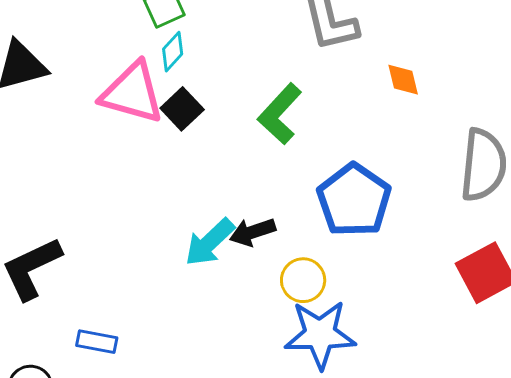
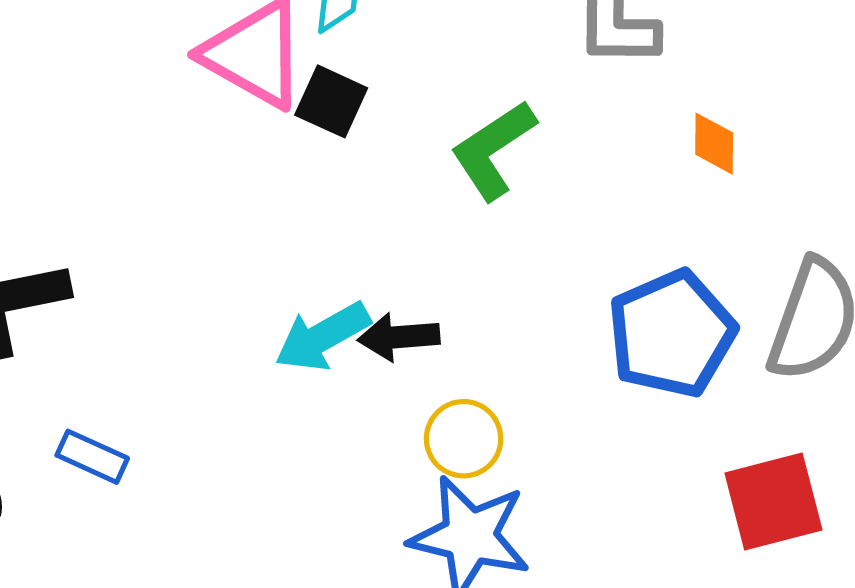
black square: (182, 109) -> (331, 101), turned -36
blue pentagon: (354, 200) -> (672, 334), moved

